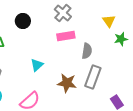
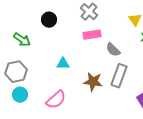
gray semicircle: (87, 51) -> (113, 50), turned 126
cyan triangle: (37, 65) -> (63, 64), turned 40

